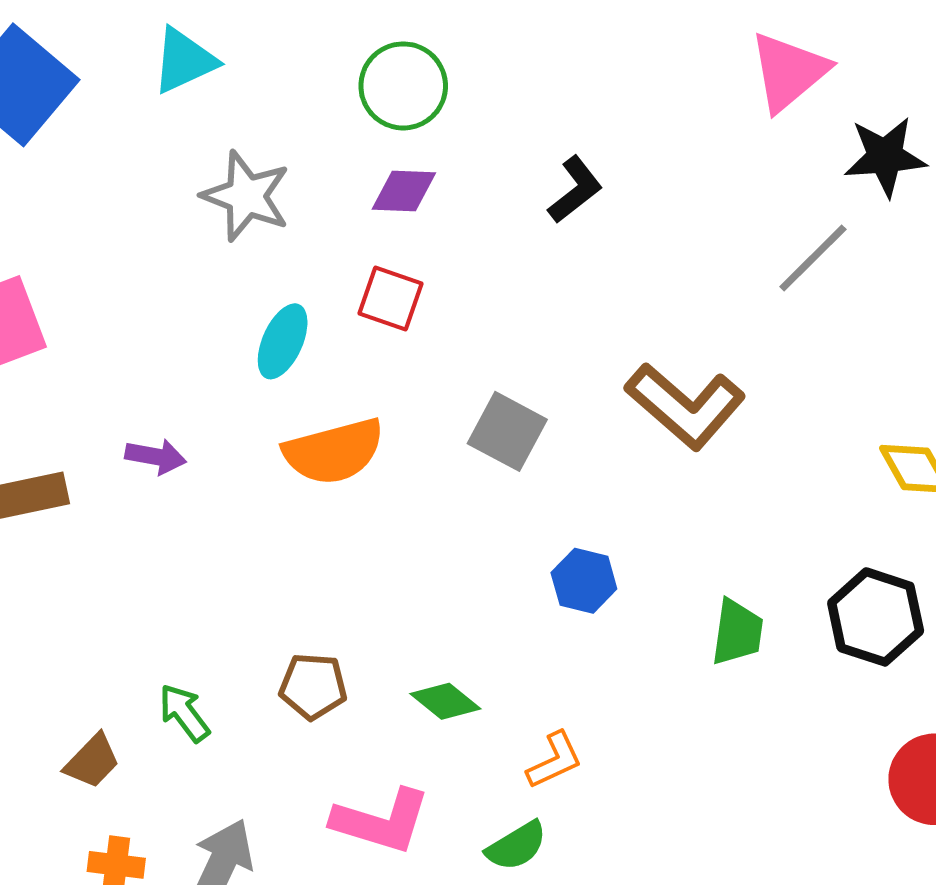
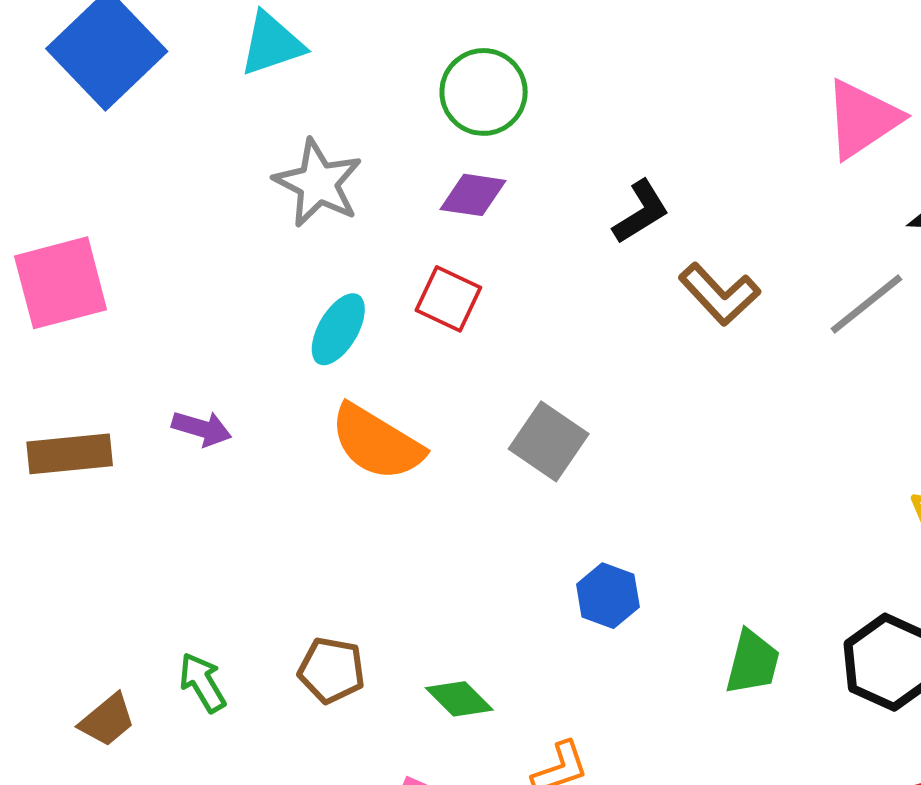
brown L-shape: (685, 406) -> (719, 294), moved, size x0.7
orange semicircle: (334, 451) -> (377, 442), turned 40

